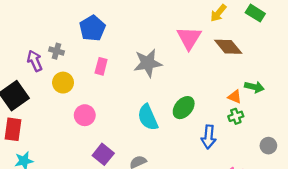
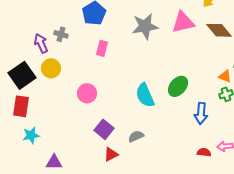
pink triangle: (189, 38) -> (183, 22), turned 45
gray star: (148, 63) -> (145, 26), moved
yellow circle: (63, 83) -> (51, 68), moved

